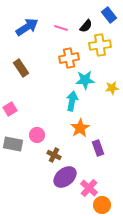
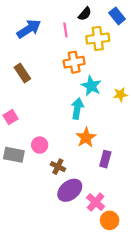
black semicircle: (86, 26) -> (85, 14), moved
pink line: (61, 28) -> (65, 30), turned 64
yellow cross: (100, 45) -> (98, 39), moved
cyan star: (85, 80) -> (91, 86), turned 30
purple rectangle: (98, 148) -> (105, 159), turned 35

